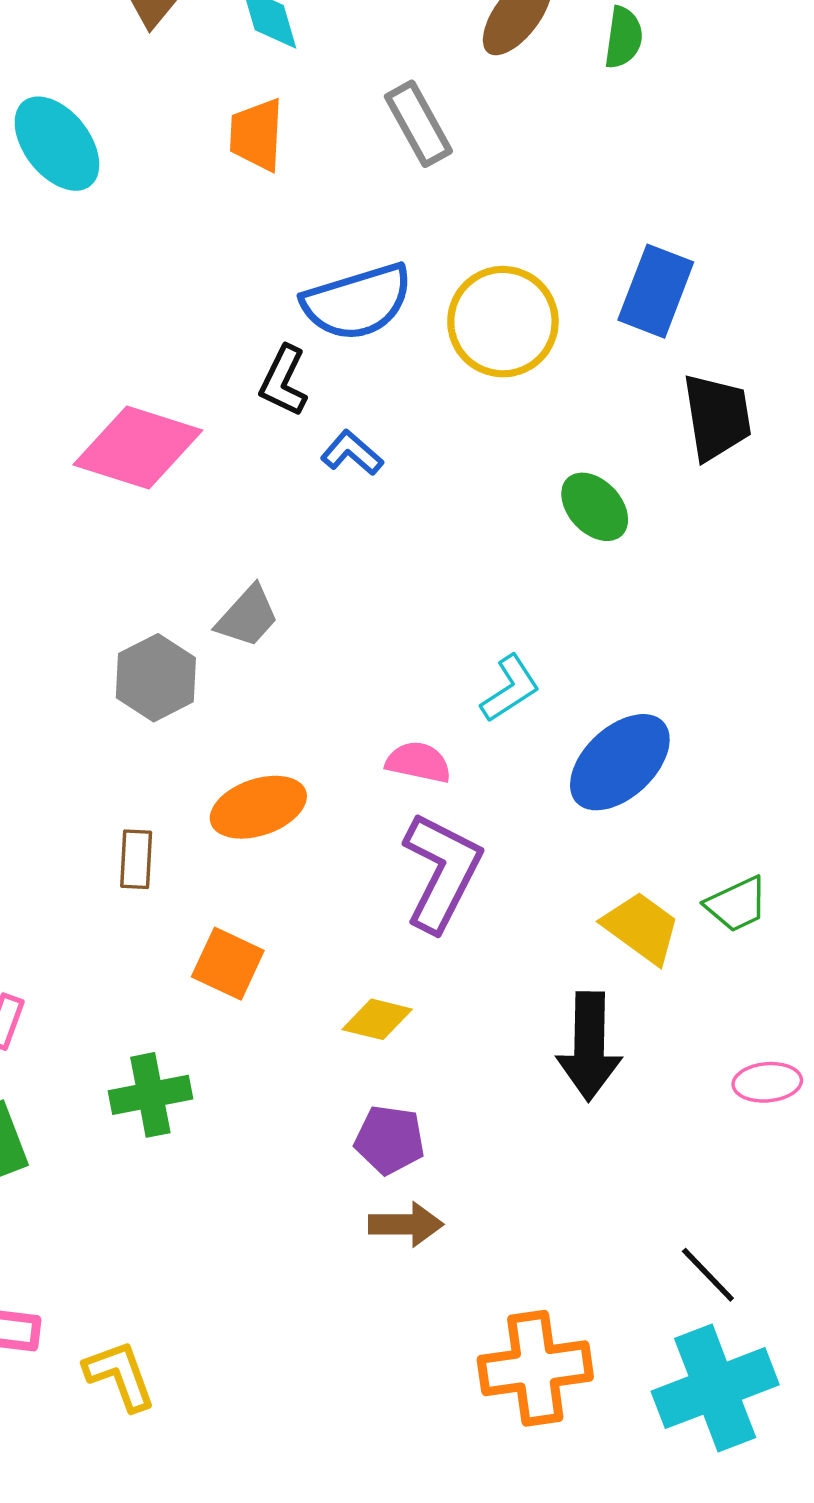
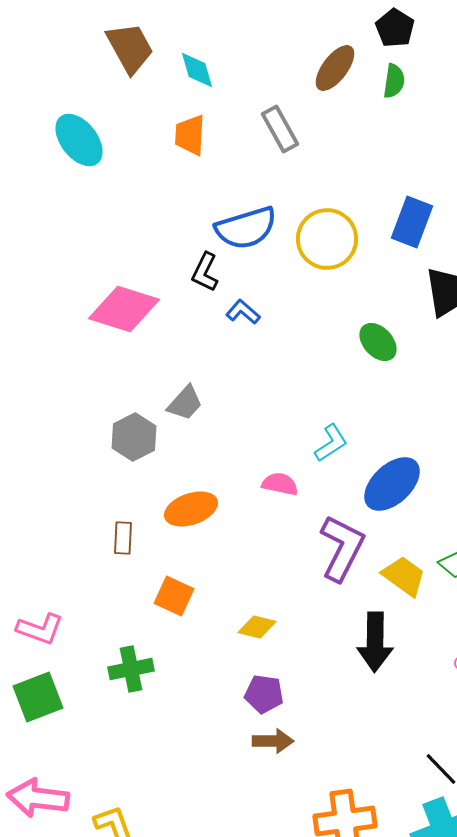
purple L-shape: (442, 872) -> (342, 548), moved

